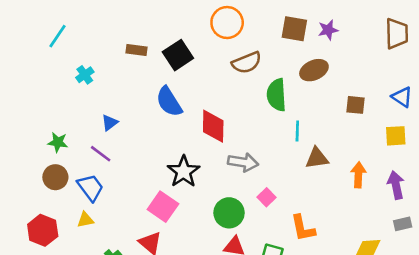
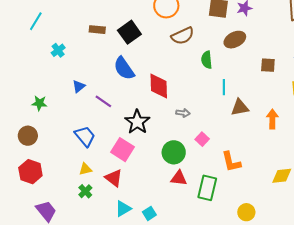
green semicircle: (277, 95) -> (207, 60), size x0.7
purple line: (101, 154) -> (103, 101), moved
gray arrow: (243, 162) -> (183, 113), size x0.6
brown circle: (55, 177) -> (28, 136), moved
blue trapezoid: (90, 187) -> (85, 136), moved
yellow triangle: (85, 220) -> (85, 169), moved

